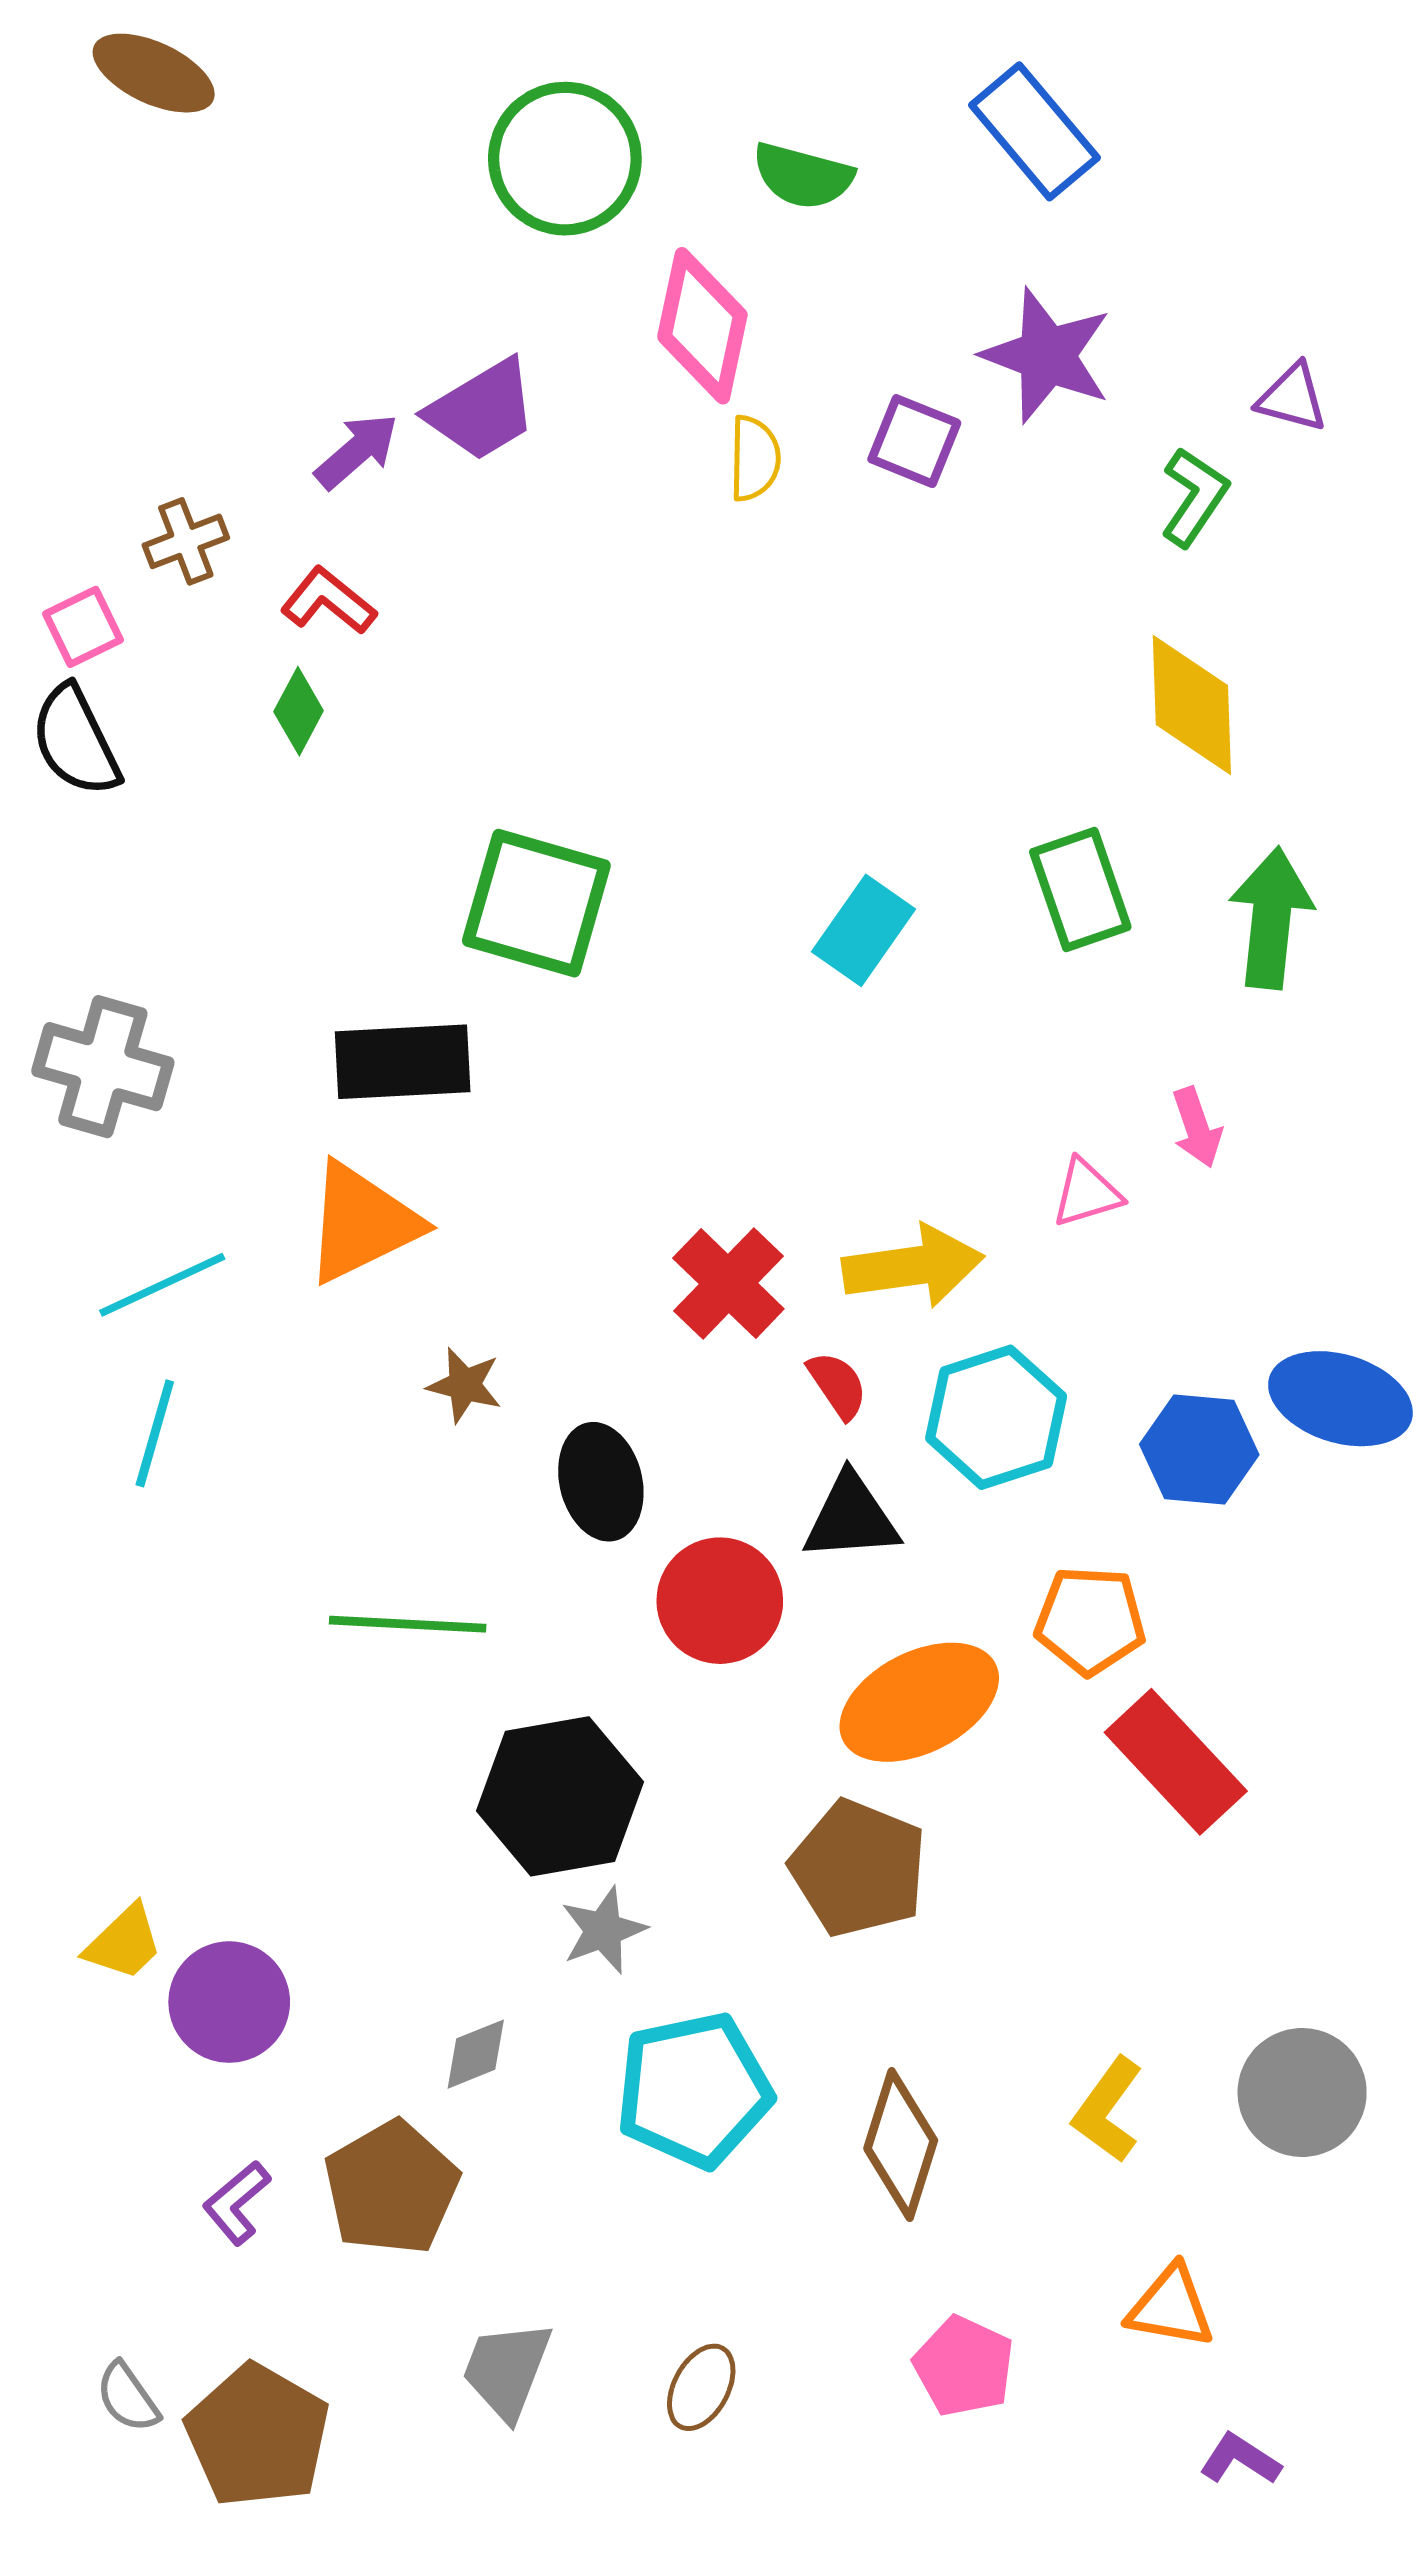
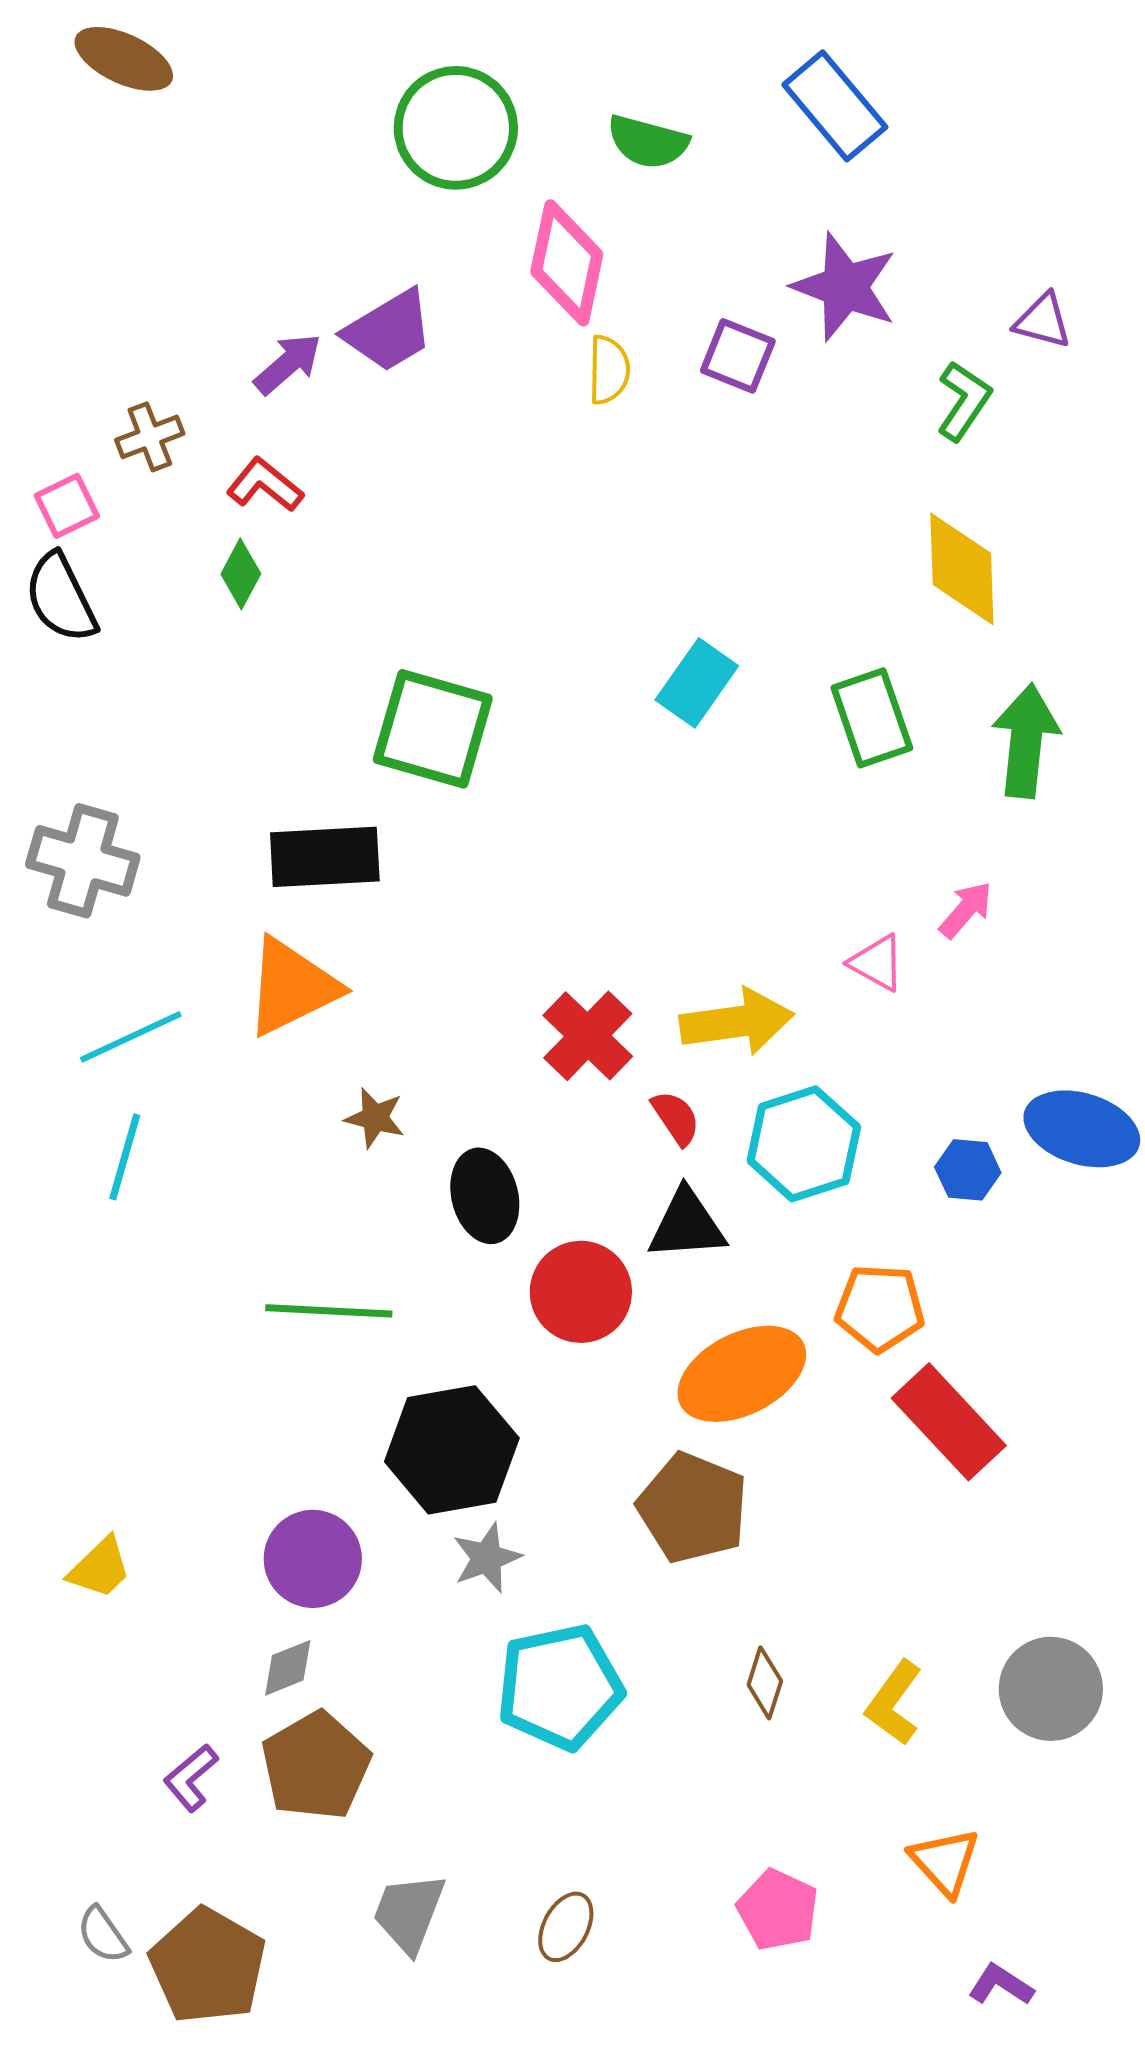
cyan rectangle: (864, 930) -> (697, 683), moved
pink arrow: (1197, 1127) -> (966, 910), turned -120
pink triangle: (1087, 1193) -> (877, 963), turned 46
blue hexagon: (1199, 1450) -> (968, 1170), size x0.7
purple circle: (229, 2002) -> (313, 1559), moved
gray diamond: (476, 2054) -> (288, 1668), moved
brown diamond: (901, 2145) -> (765, 1683), moved, size x0.6
orange triangle: (1171, 2307) -> (945, 1862), turned 38

